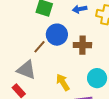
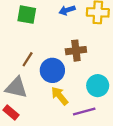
blue circle: (57, 35) -> (52, 70), moved

